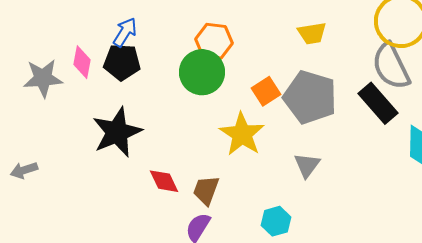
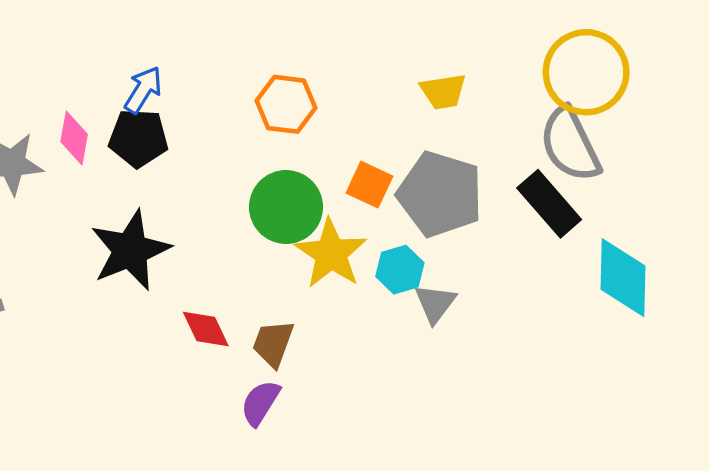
green circle: (202, 72) -> (286, 207), moved
orange square: (266, 91) -> (369, 185), turned -32
cyan hexagon: (276, 221) -> (400, 270), moved

